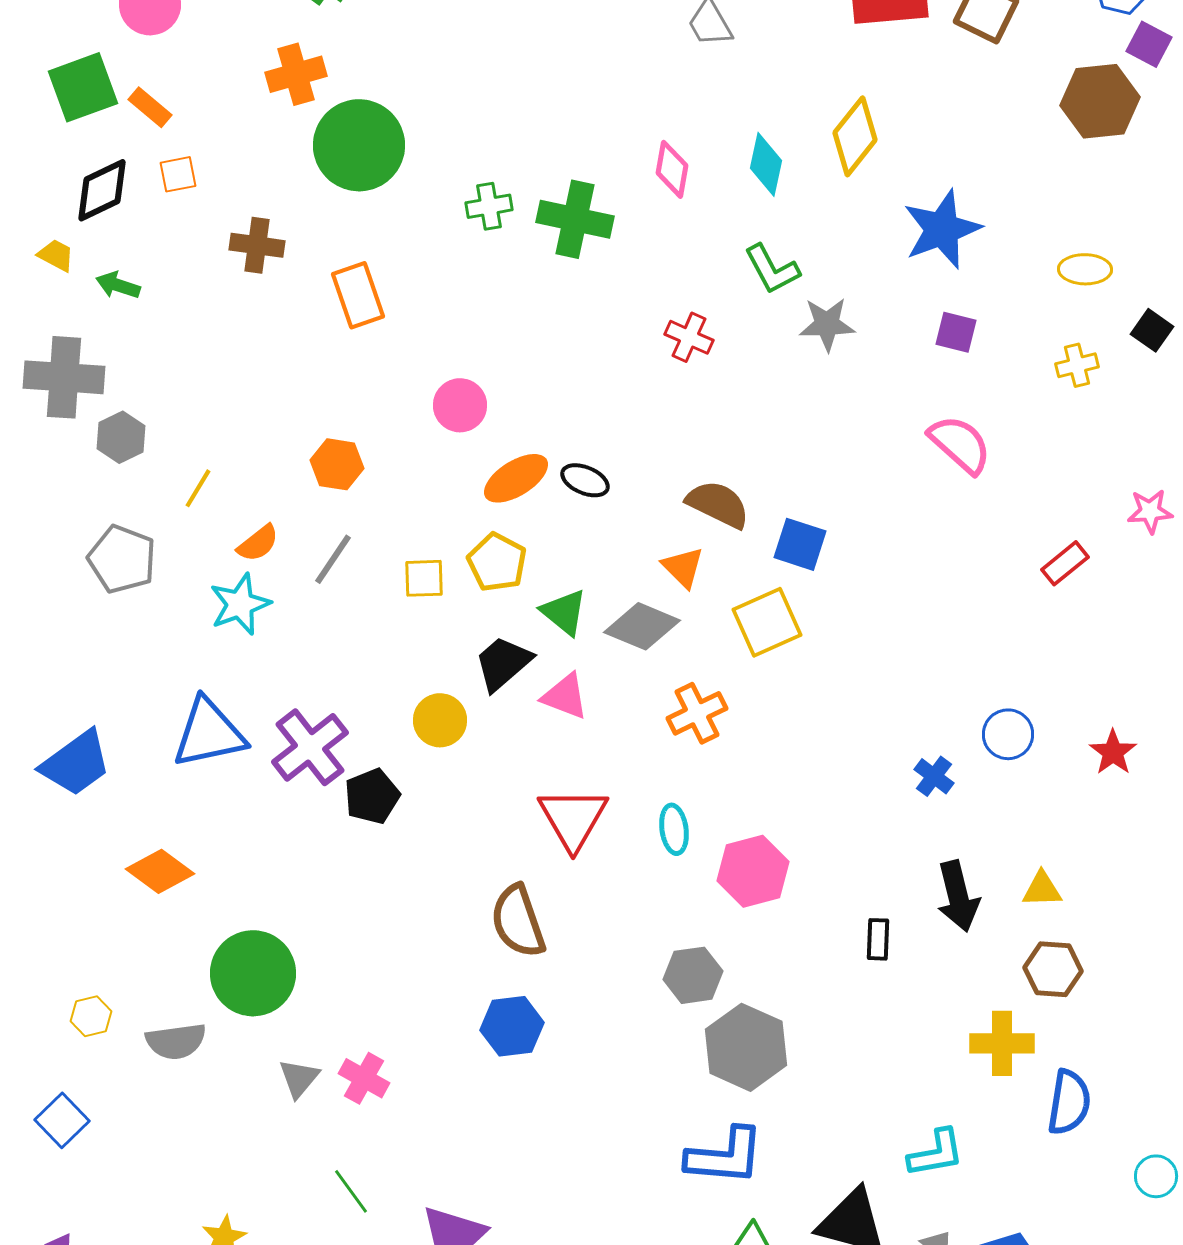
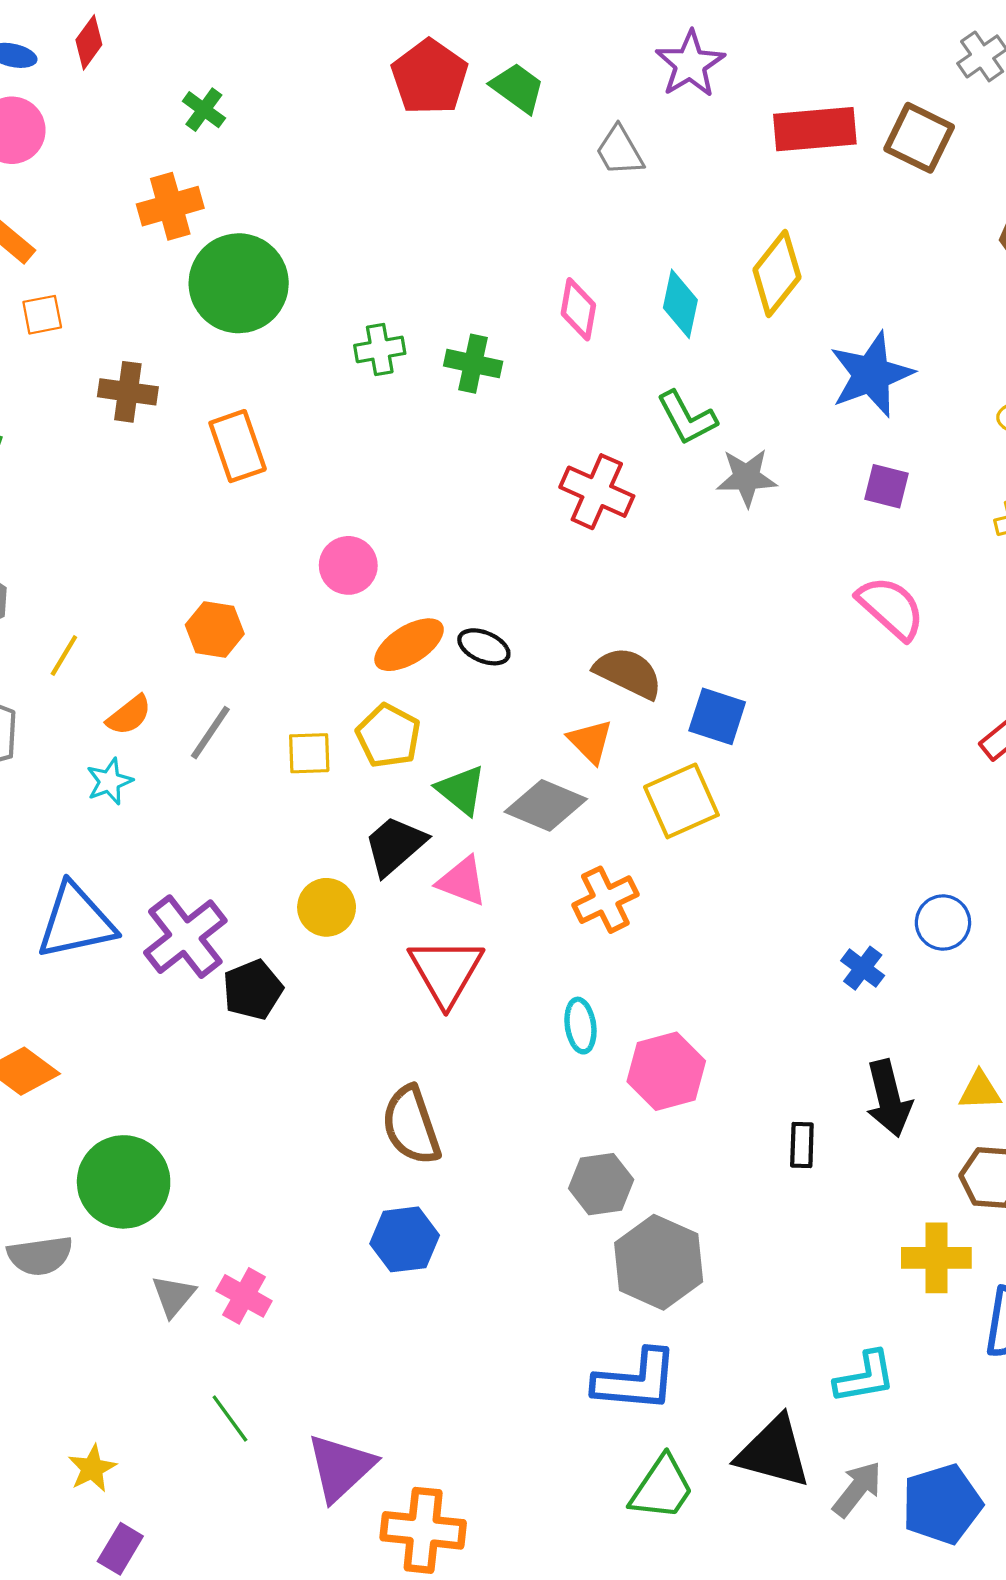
green cross: (575, 219) -> (473, 364), size x0.7
red cross: (689, 337) -> (597, 492), size x1.4
cyan star: (240, 604) -> (109, 781), size x0.7
red triangle: (573, 818) -> (446, 971), moved

